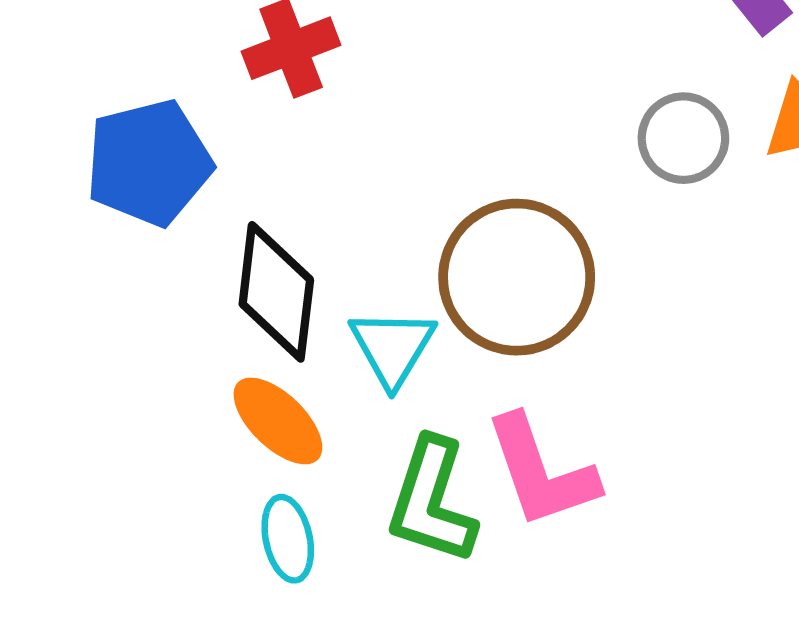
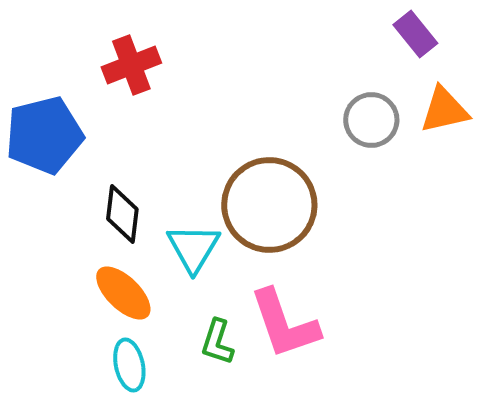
black diamond: (276, 292) -> (122, 214), size x0.7
green L-shape: (432, 501) -> (217, 342), size x0.6

